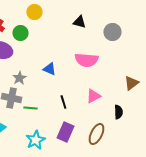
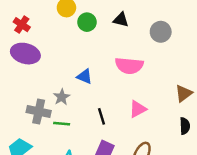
green circle: (20, 33) -> (87, 22), moved
gray star: (19, 78) -> (62, 97), moved
black semicircle: (118, 112) -> (185, 126), moved

